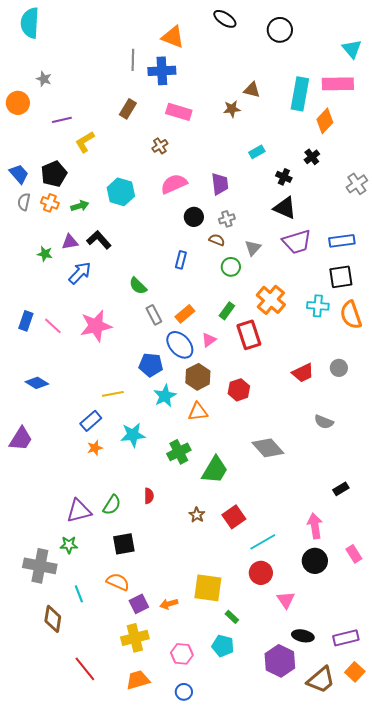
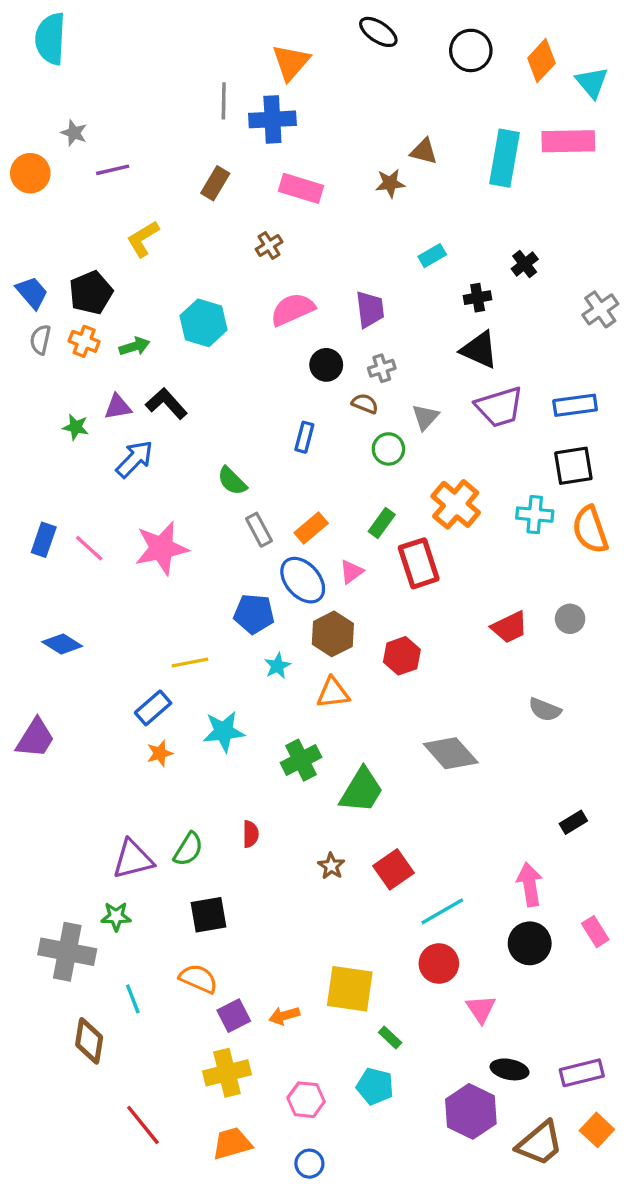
orange triangle: (173, 37) -> (291, 62), turned 50
purple line: (62, 120) -> (113, 170), moved
orange diamond: (325, 121) -> (541, 61), moved
black cross: (284, 177) -> (478, 298), turned -35
cyan star: (165, 396) -> (277, 666), size x0.7

